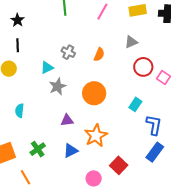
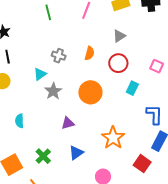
red circle: (143, 67) -> (118, 63), moved
cyan rectangle: (135, 104) -> (132, 88), moved
orange star: (96, 136) -> (113, 138), moved
red square: (119, 165) -> (142, 164), moved

